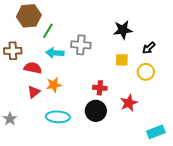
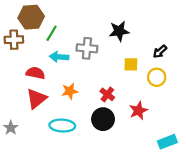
black star: (123, 30) -> (119, 31), moved
brown cross: (13, 51) -> (14, 40), moved
orange star: (54, 85) -> (70, 91), moved
red cross: (100, 88) -> (107, 94), turned 32
red triangle: (34, 92) -> (36, 99), size x1.5

